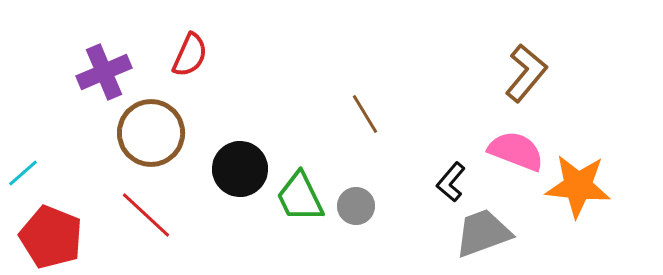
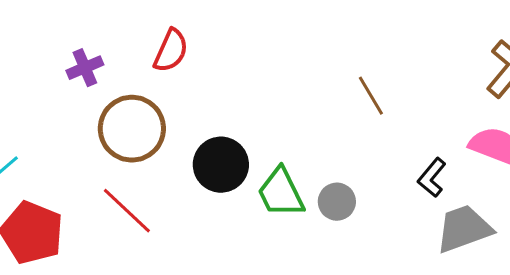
purple cross: (104, 72) -> (85, 68), size x0.7
brown line: (365, 114) -> (371, 96), moved

